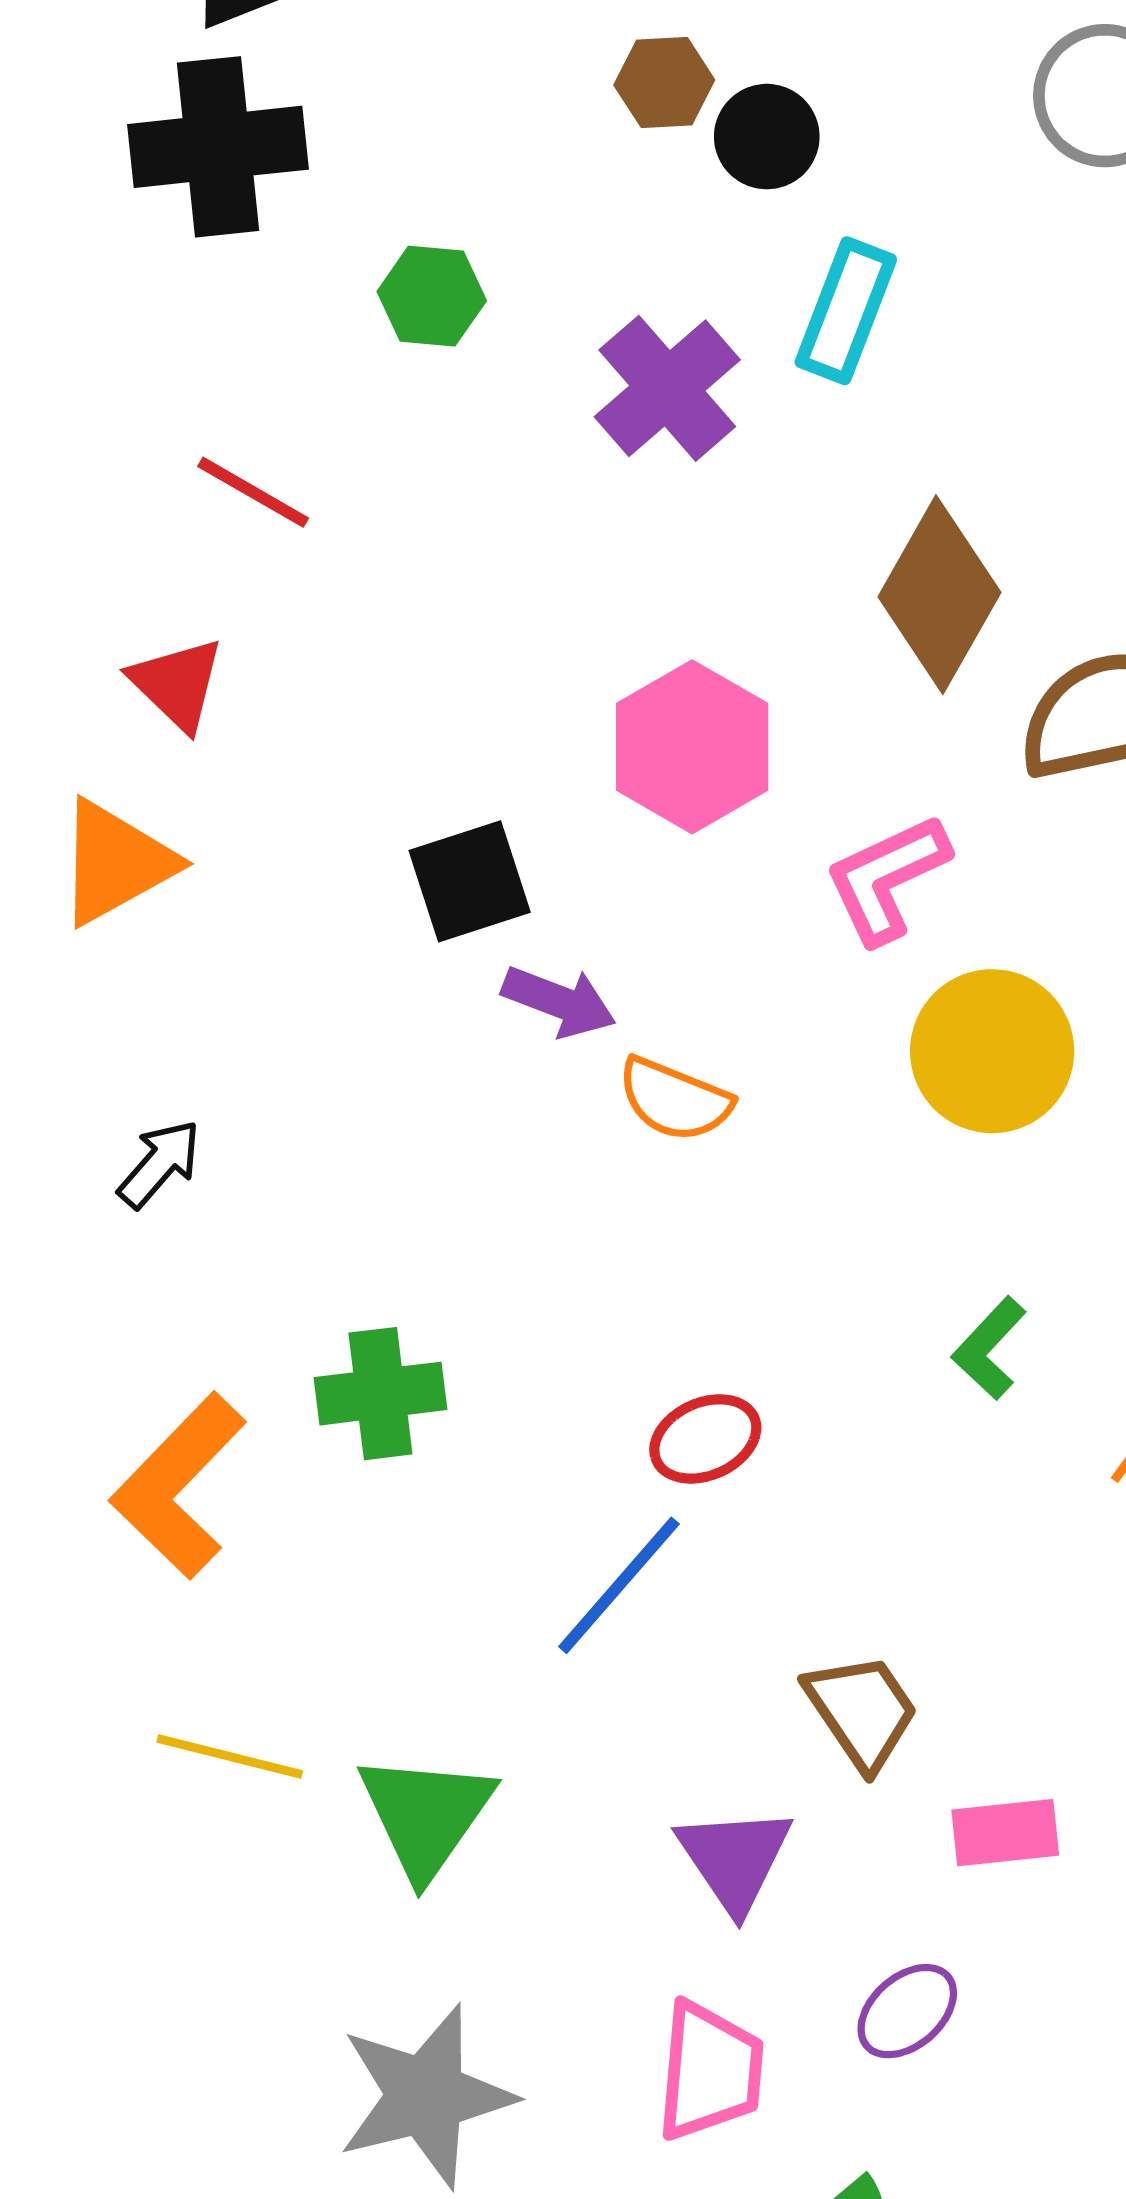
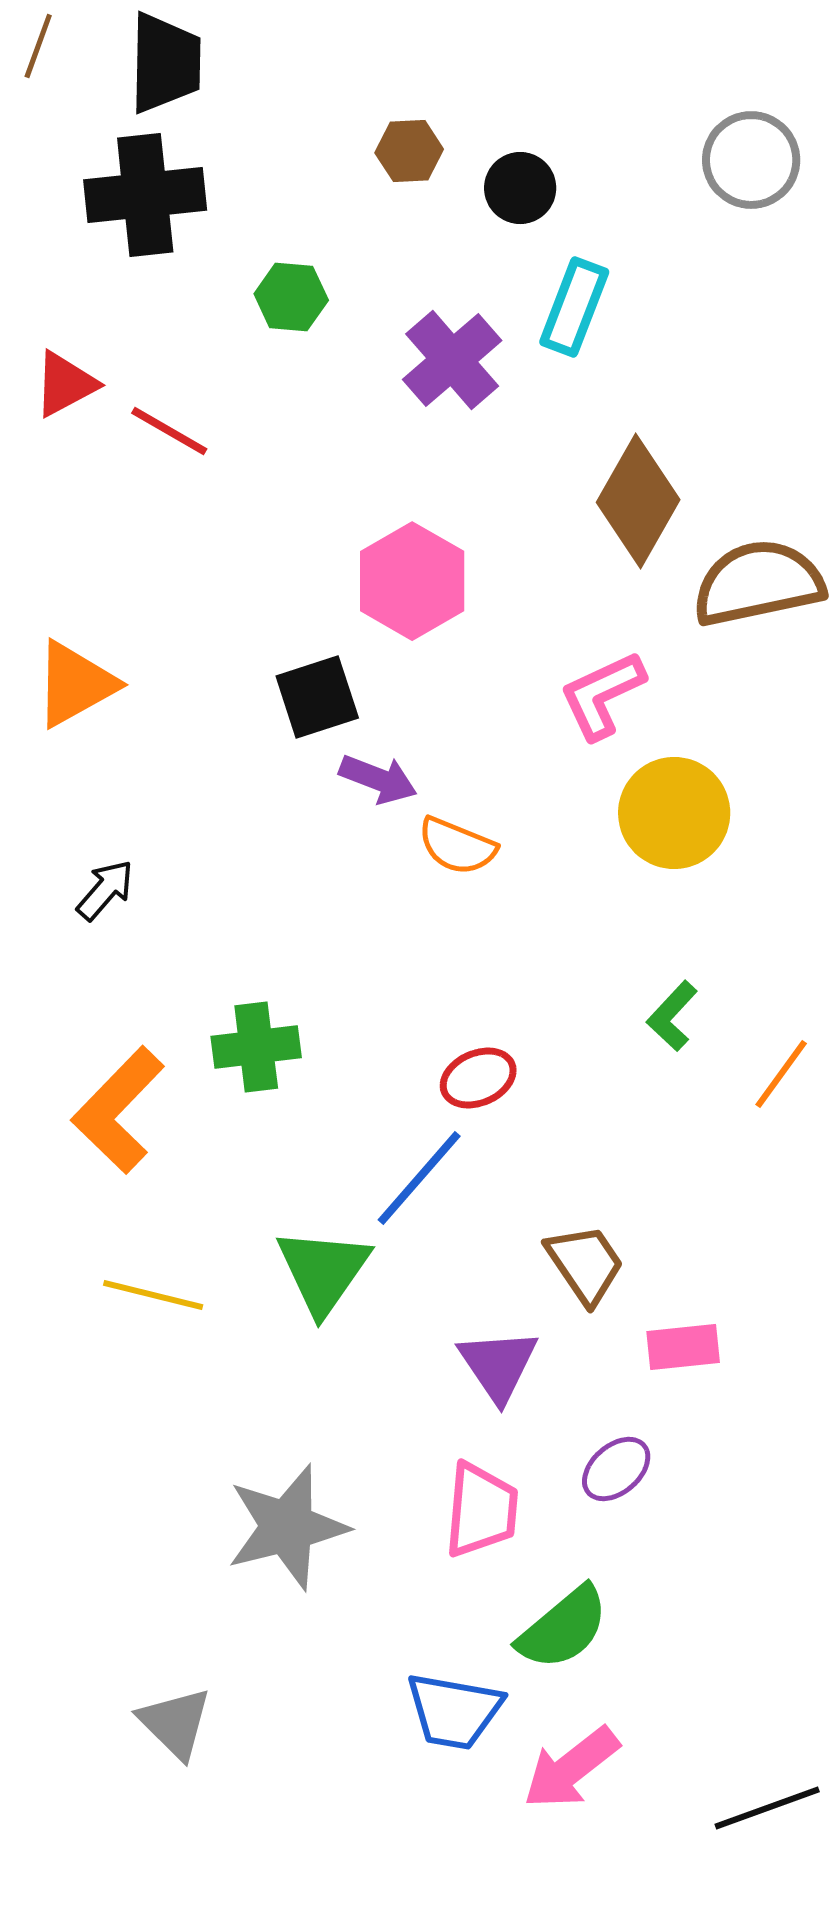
brown hexagon: (664, 82) -> (409, 151), moved
red triangle: (177, 684) -> (65, 384), moved, turned 48
pink hexagon: (692, 747) -> (412, 581), moved
green triangle: (426, 1815) -> (323, 1271), moved

